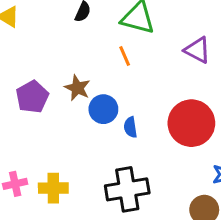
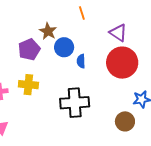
purple triangle: (197, 50) -> (118, 33), moved
purple pentagon: (32, 97) -> (29, 50), moved
yellow cross: (53, 188) -> (28, 85), moved

